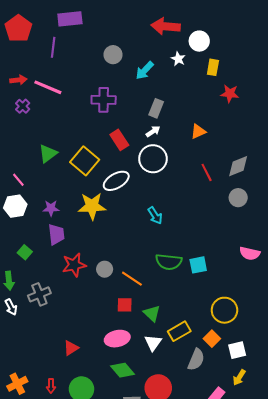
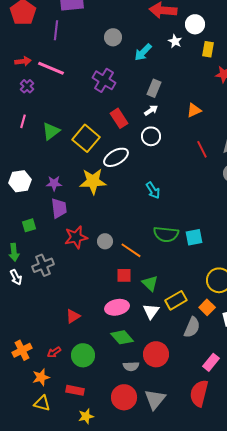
purple cross: (104, 100) -> (104, 80), turned 30
white circle: (153, 159) -> (151, 136), size x0.7
pink line: (18, 180) -> (23, 121), moved, turned 56
green square: (25, 252) -> (29, 225), turned 32
red arrow: (51, 386) -> (54, 352), turned 56

